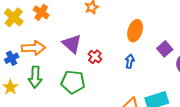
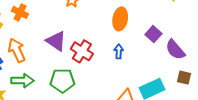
orange arrow: (33, 48) -> (17, 50), turned -105
red cross: (95, 57) -> (82, 51), size x1.5
green arrow: (35, 77) -> (22, 81), turned -85

